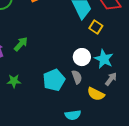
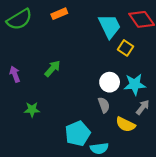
green arrow: (21, 44) -> (53, 68), moved
cyan star: (104, 59) -> (135, 84), turned -30
cyan pentagon: (54, 80) -> (78, 134), moved

